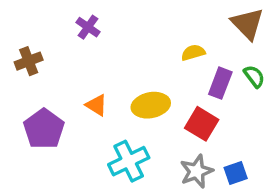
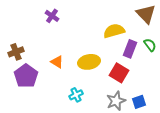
yellow semicircle: (193, 53) -> (114, 31), size x1.5
brown cross: (29, 61) -> (16, 52), moved
cyan cross: (129, 161) -> (76, 95), size x0.6

